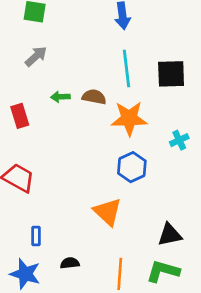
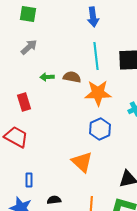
red rectangle: (20, 116) -> (24, 102), moved

